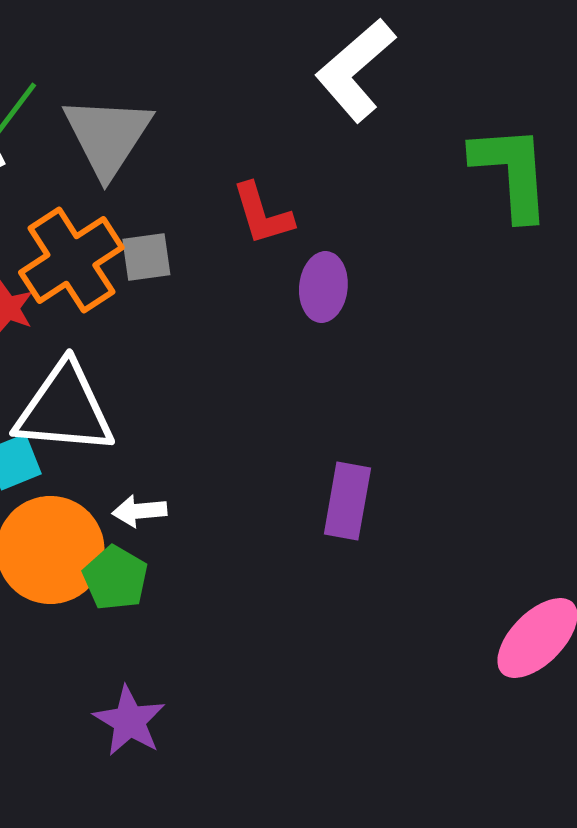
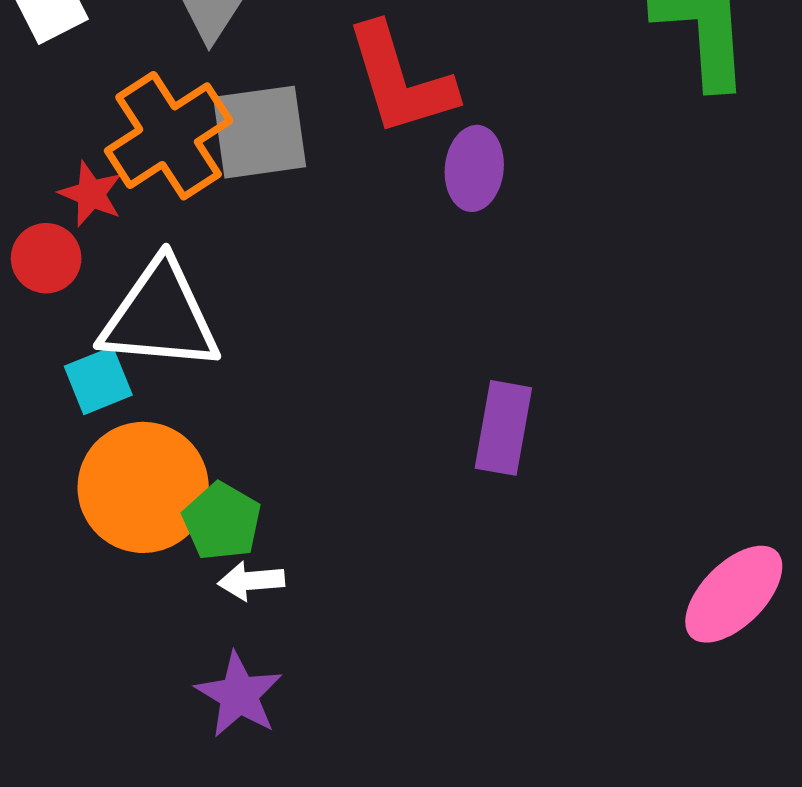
red L-shape: (262, 214) -> (400, 80), size x1.5
gray square: (146, 257) -> (260, 132), size x1.6
white arrow: (139, 511) -> (251, 581), moved

